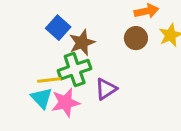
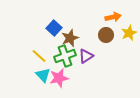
yellow line: (49, 80) -> (39, 56), moved, turned 49
purple triangle: (106, 89) -> (86, 56), moved

